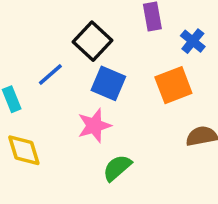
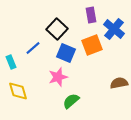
blue cross: (193, 41) -> (114, 29), size x1.5
orange square: (173, 85) -> (92, 45), moved

